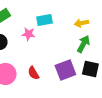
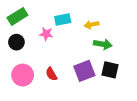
yellow arrow: (81, 23) -> (91, 25), moved
green arrow: (83, 44) -> (103, 44), turned 72

